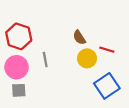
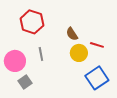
red hexagon: (19, 36) -> (32, 22), moved
gray square: (19, 90) -> (25, 82), moved, turned -32

